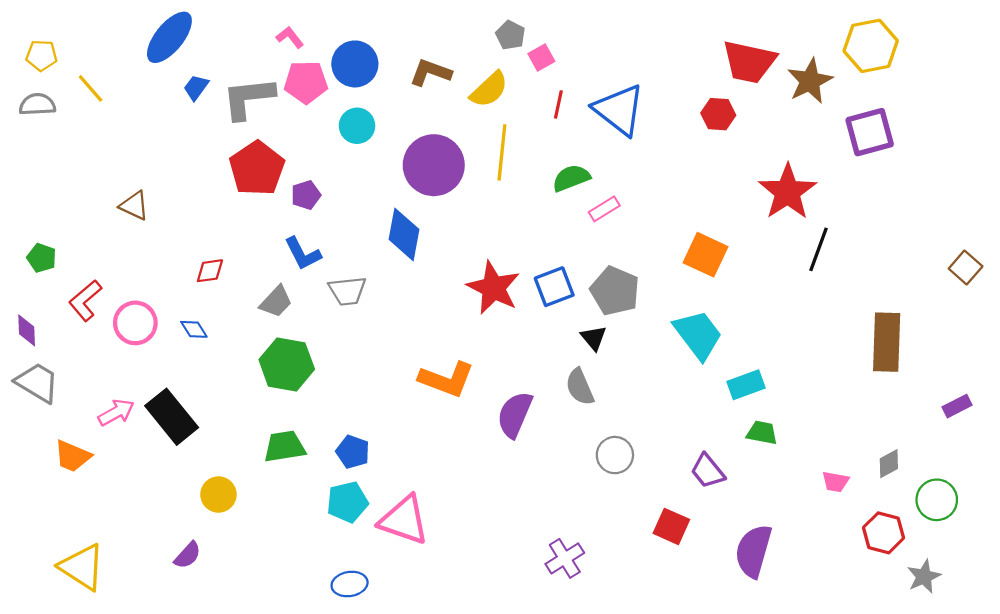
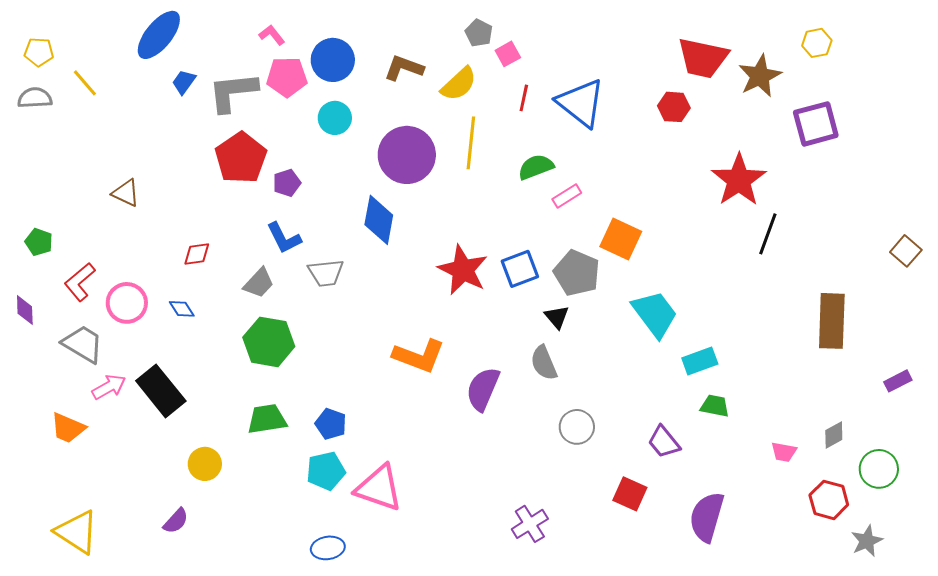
yellow hexagon: (871, 46) -> (817, 43), size x0.6
orange square: (705, 255) -> (621, 239), moved
gray trapezoid: (37, 383) -> (83, 344), moved

